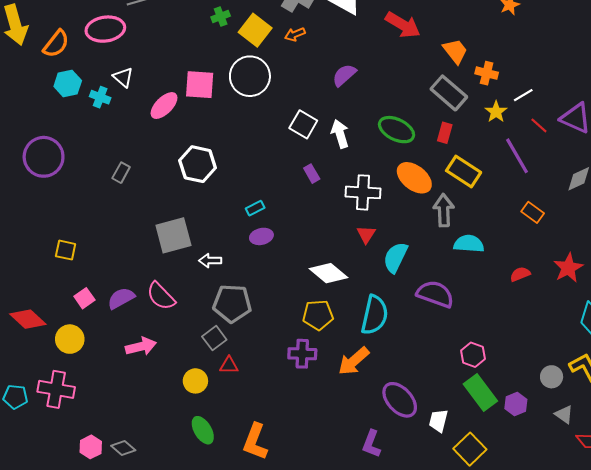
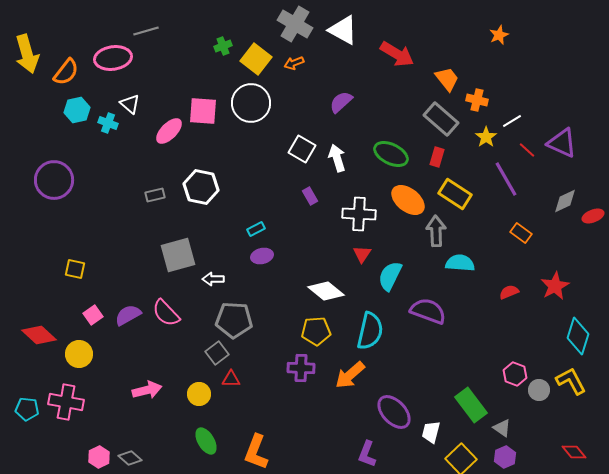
gray rectangle: (121, 173) -> (155, 195), moved, turned 48
pink arrow: (141, 346) -> (147, 390), moved
pink hexagon: (473, 355) -> (515, 374), moved
purple hexagon: (516, 404) -> (505, 457), moved
gray triangle: (564, 414) -> (502, 428), moved

